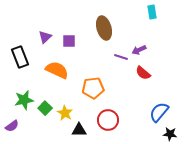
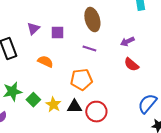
purple line: (121, 57) -> (89, 49), moved
orange semicircle: (57, 70) -> (45, 62), size x0.7
black triangle: (79, 130) -> (74, 107), moved

